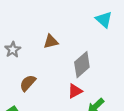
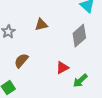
gray diamond: (82, 65) -> (79, 36), moved

